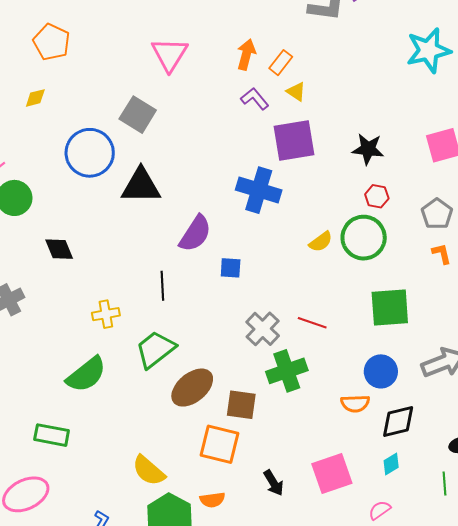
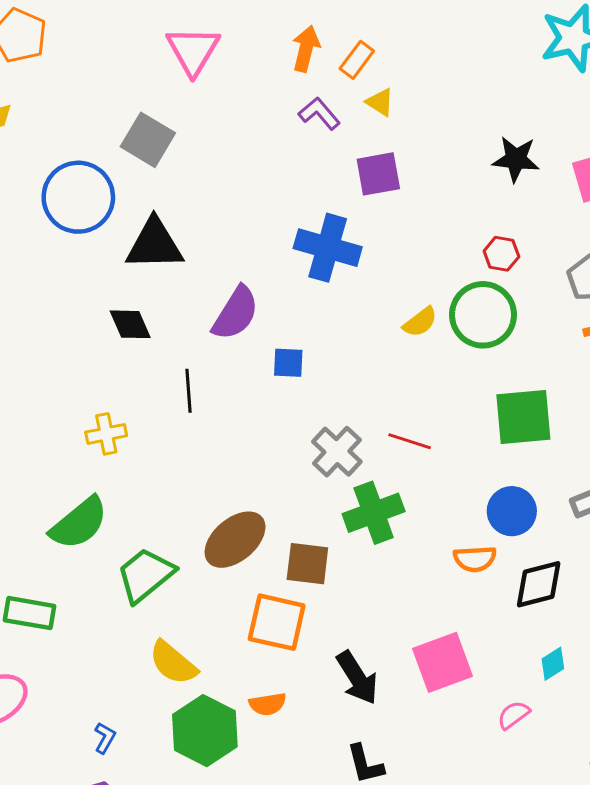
purple square: (294, 141) -> (378, 174), size x0.7
black star: (368, 149) -> (516, 159), moved
black diamond: (59, 249) -> (130, 324), moved
green trapezoid: (155, 349) -> (145, 575), moved
cyan diamond: (391, 464) -> (553, 664), moved
black arrow: (274, 483) -> (357, 678), size x1.4

